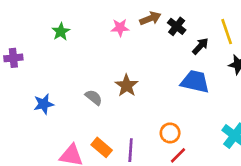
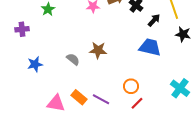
purple cross: (13, 58) -> (22, 29), moved
brown star: (127, 86) -> (98, 50), turned -30
purple line: (131, 150) -> (101, 99), turned -66

